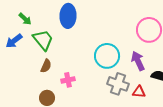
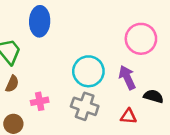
gray cross: (118, 84) -> (85, 106), moved

